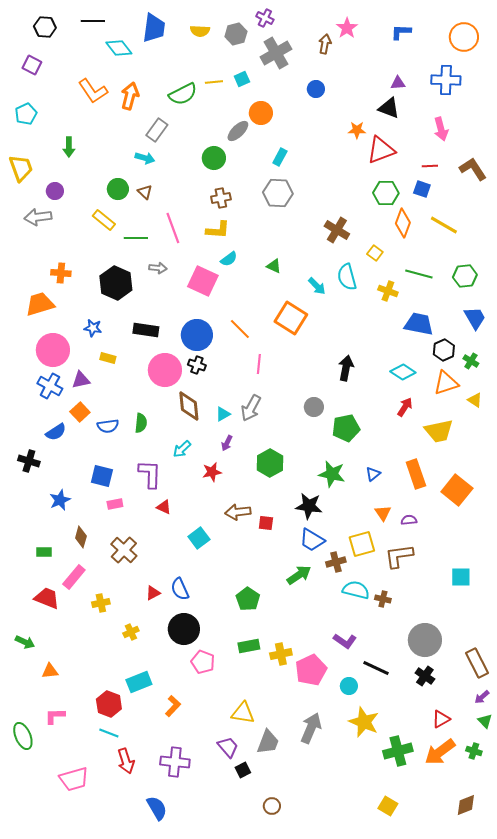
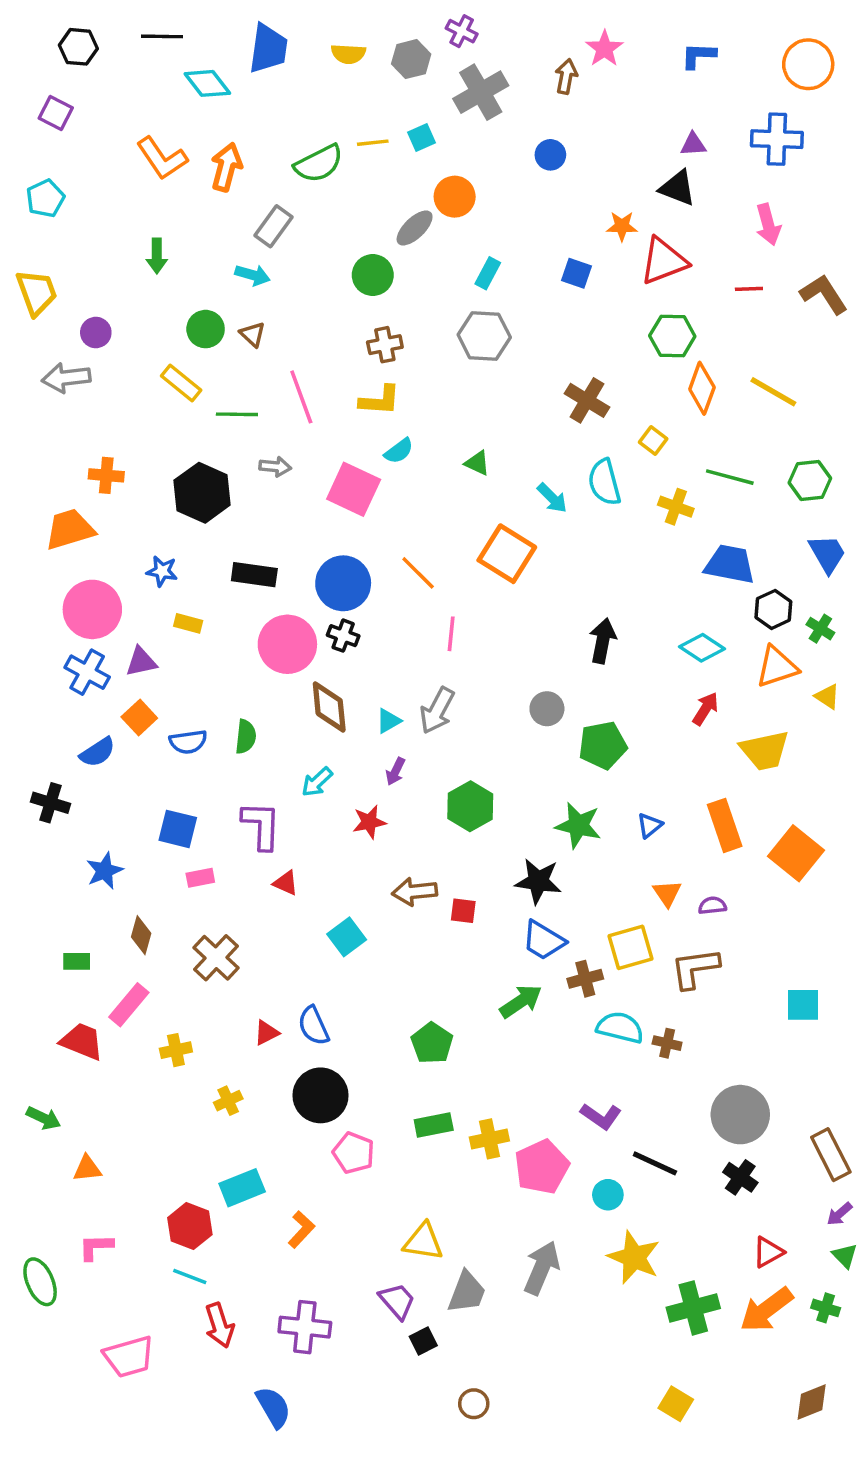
green arrow: (69, 147) -> (157, 256), moved
blue square: (422, 189) -> (577, 273), moved

